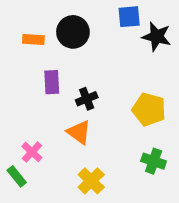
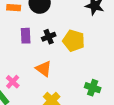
black cross: (87, 99) -> (49, 37), moved
yellow pentagon: (149, 109) -> (74, 41), moved

